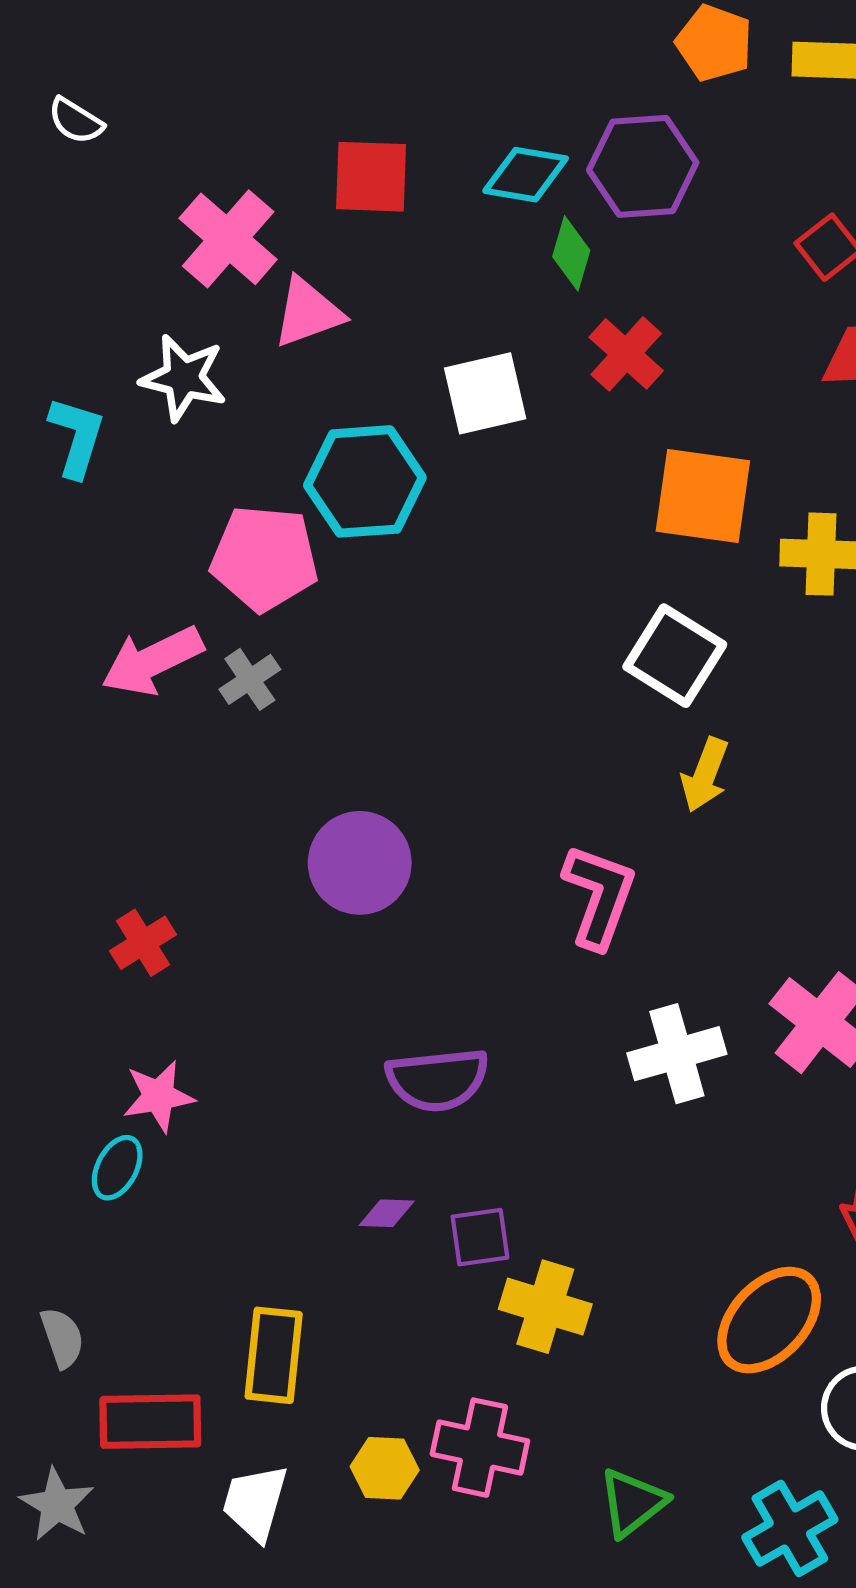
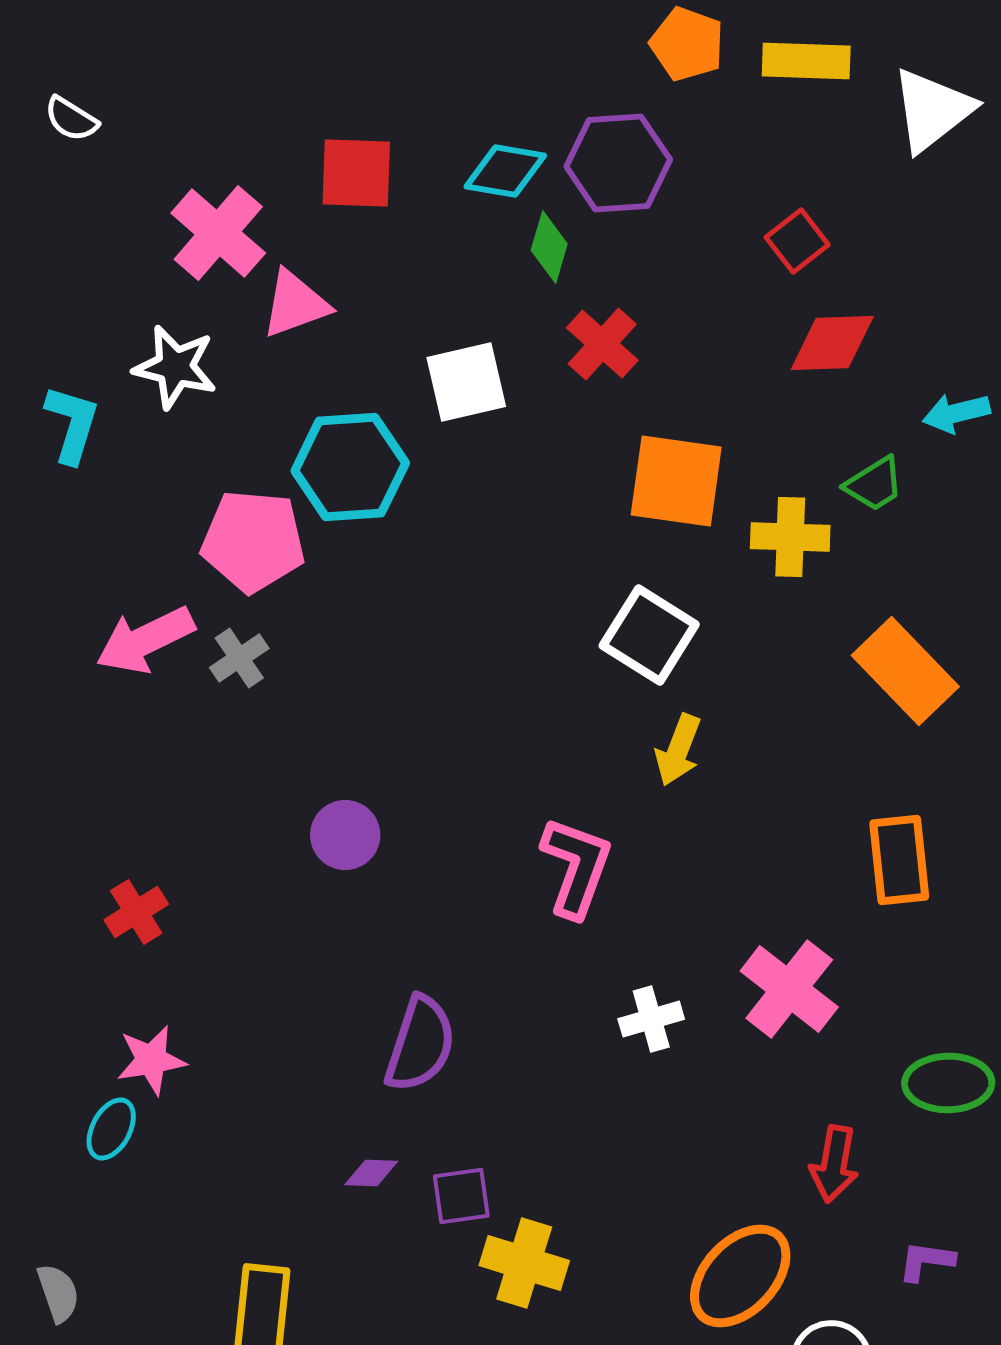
purple circle: (360, 863) -> (345, 835), size x0.7
white cross: (677, 1054) -> (651, 1019), size x0.7
purple semicircle: (437, 1080) -> (420, 1044), turned -66

